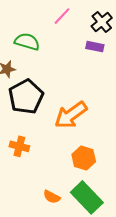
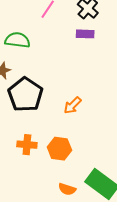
orange arrow: (71, 115) -> (73, 105), size x0.6
orange hexagon: (84, 158) -> (59, 149), moved

